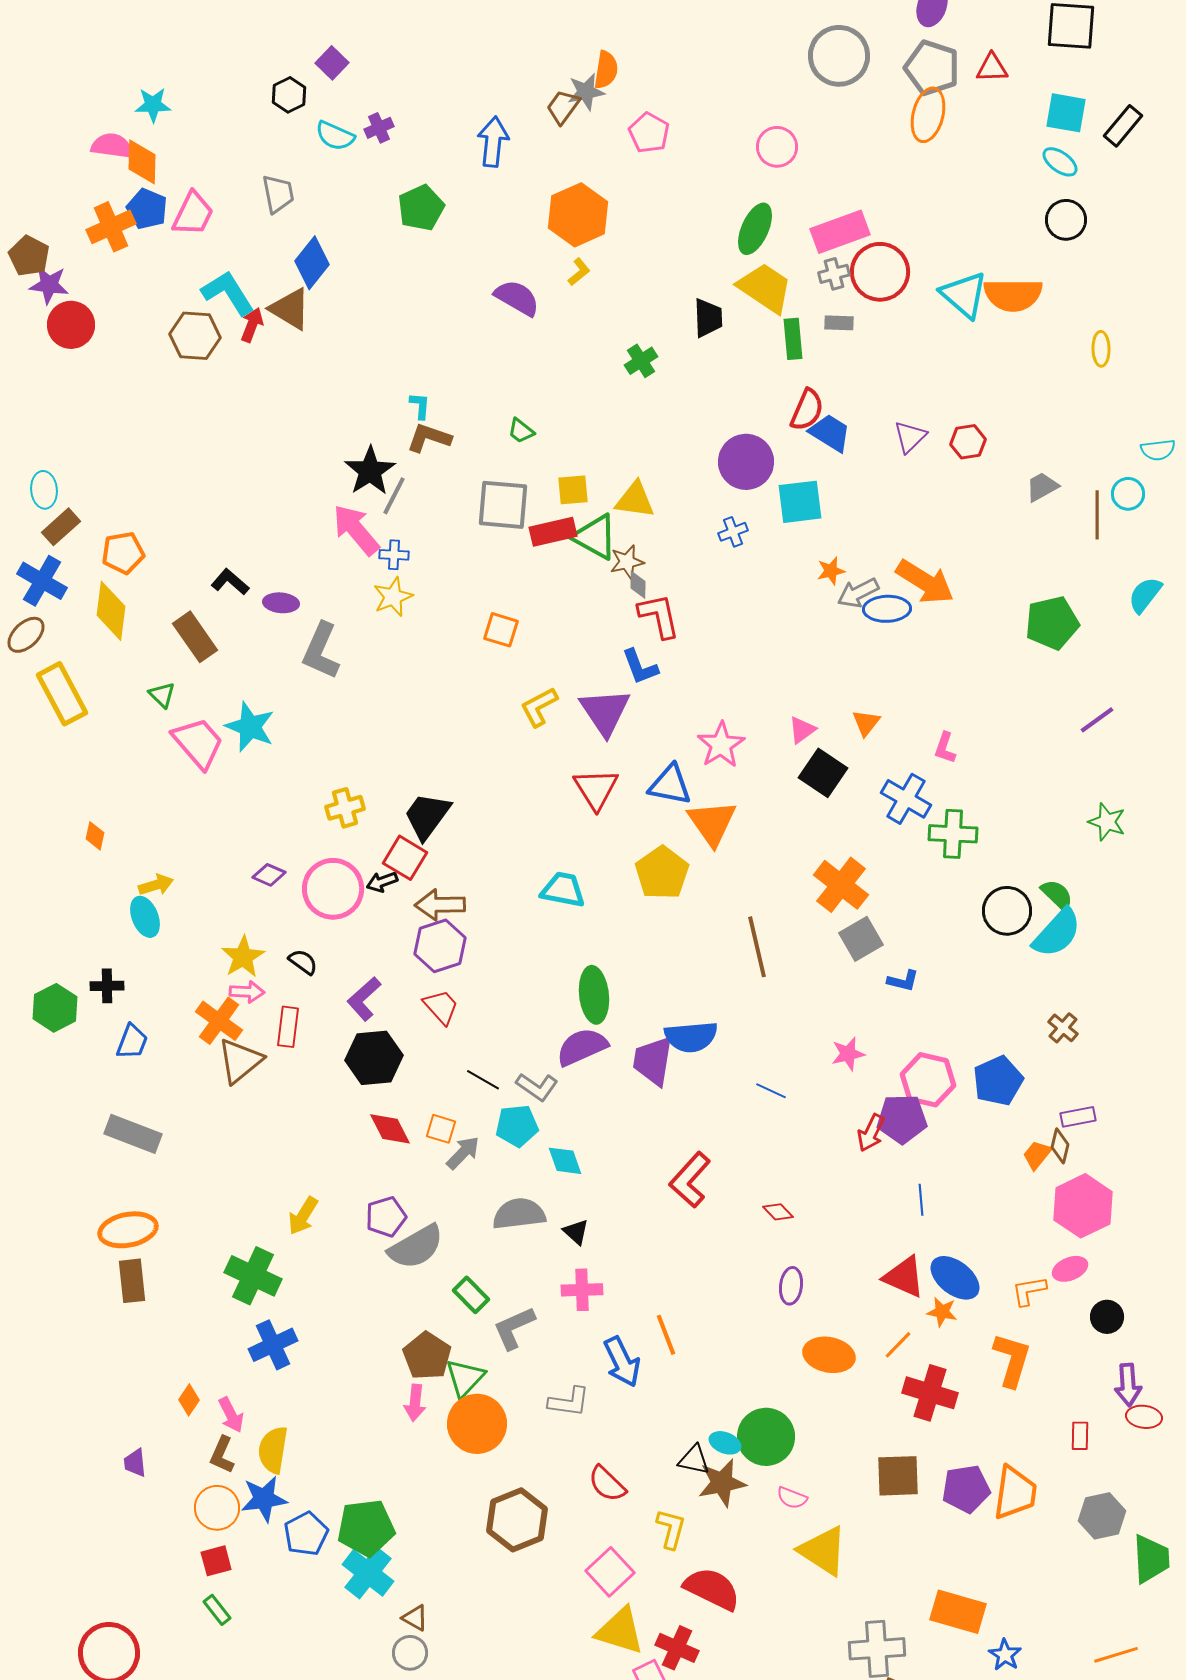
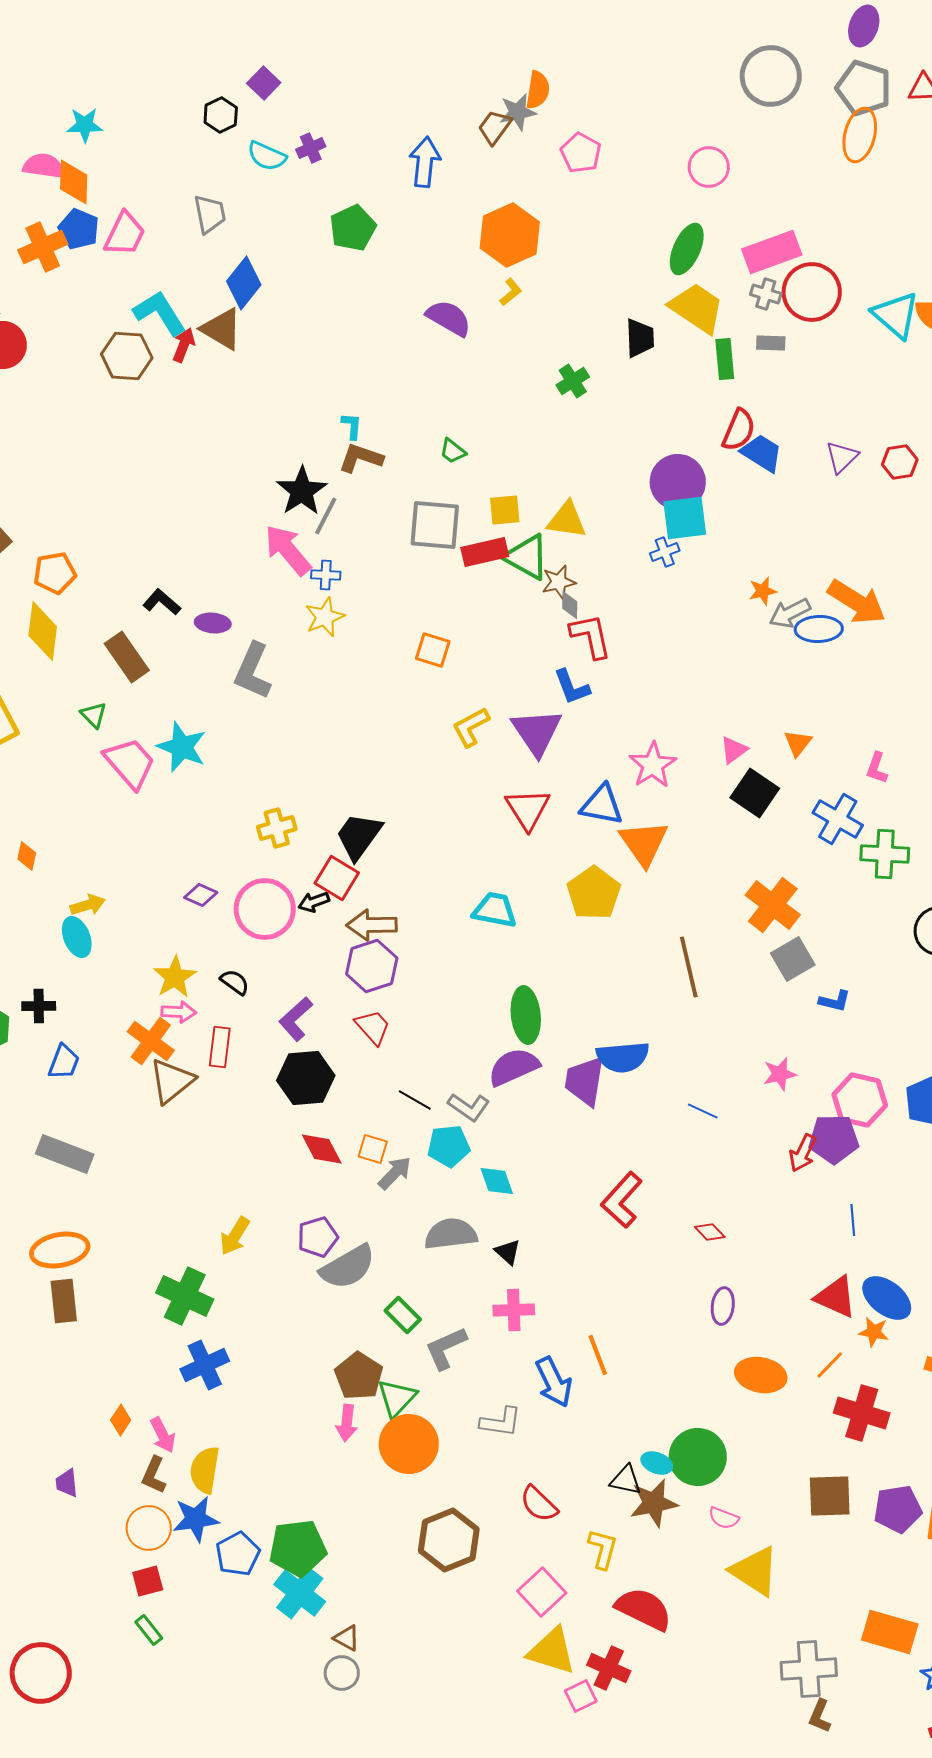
gray cross: (834, 274) -> (766, 294), turned 32
cyan square: (800, 502) -> (685, 518), moved

